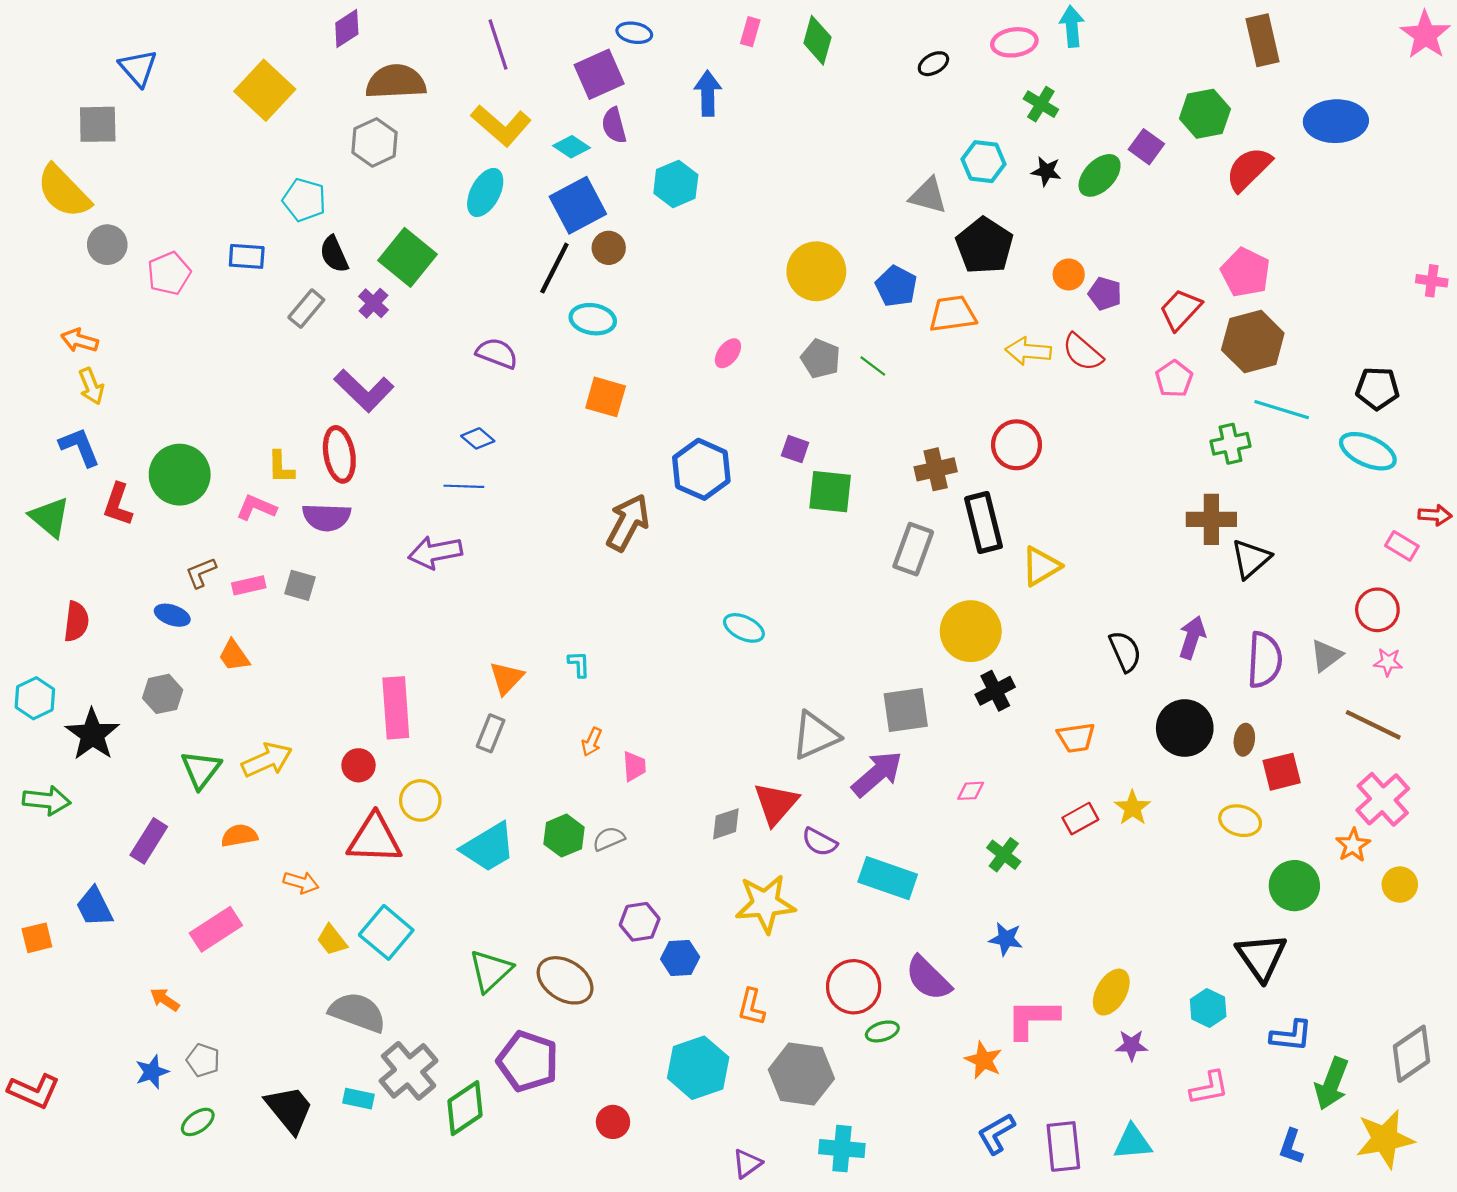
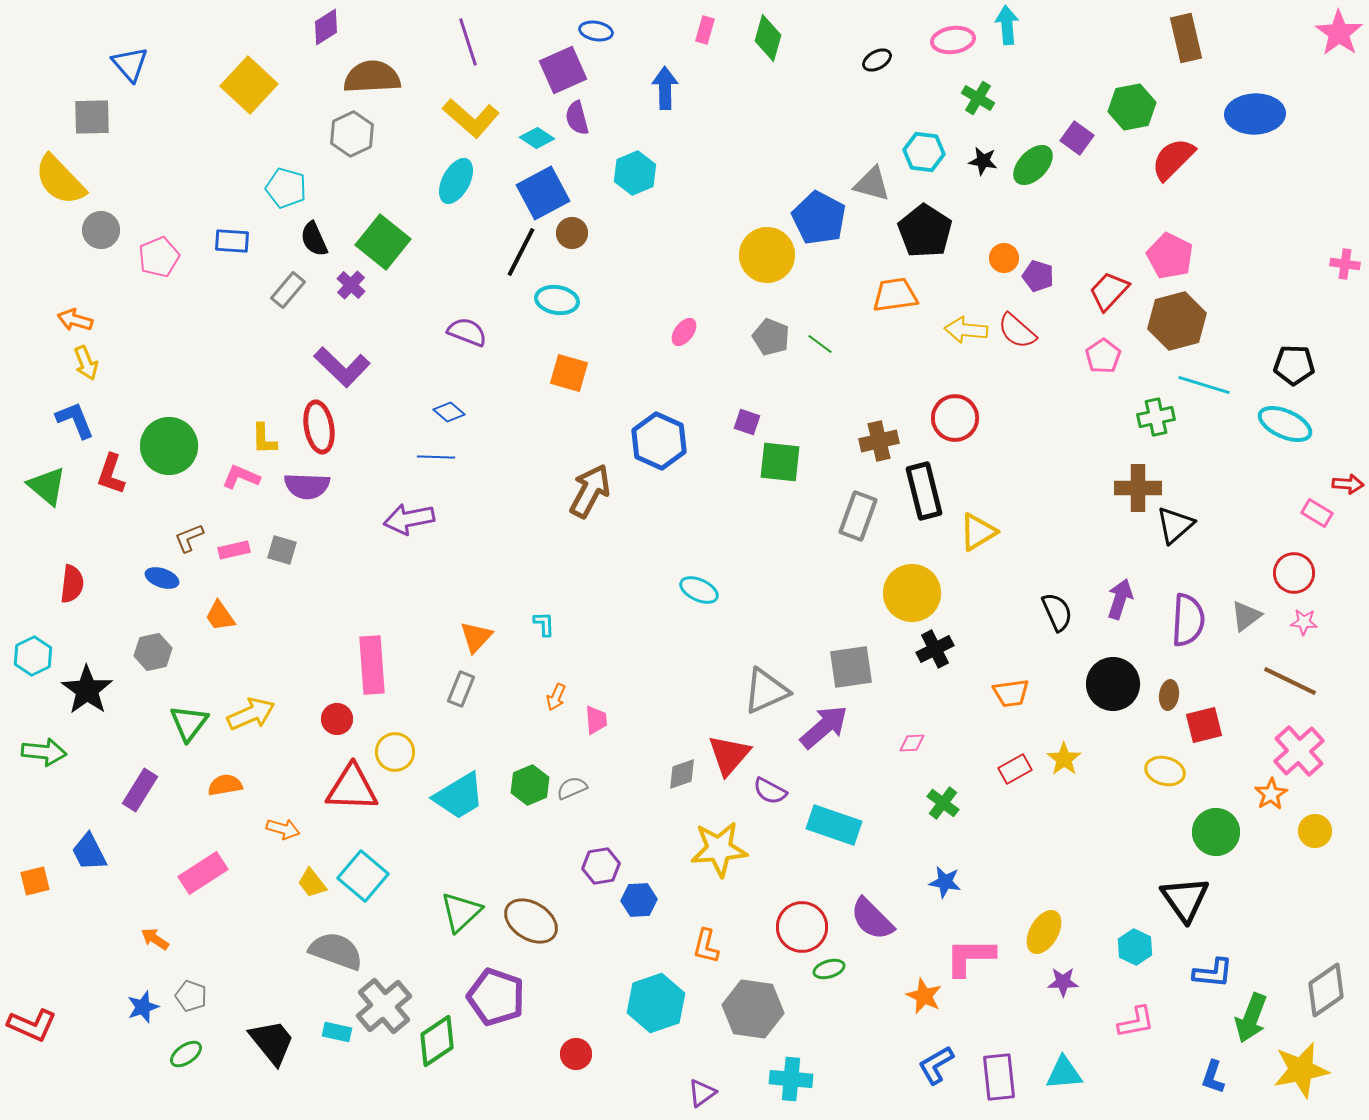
blue pentagon: (896, 286) -> (819, 218), moved, size x1.4

